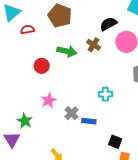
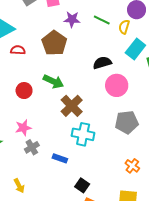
brown cross: (94, 45) -> (72, 106), moved, size x1.5
cyan cross: (105, 94) -> (83, 134), size x1.5
gray cross: (71, 113) -> (32, 147), moved

